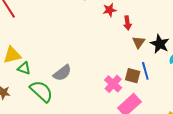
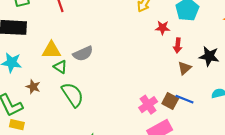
black star: (160, 44) -> (209, 56), moved, turned -30
blue line: (145, 71) -> (184, 99), turned -66
gray semicircle: (62, 73) -> (83, 54), moved

